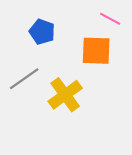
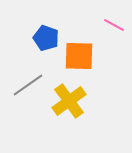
orange square: (96, 51) -> (79, 56), moved

